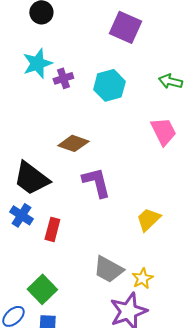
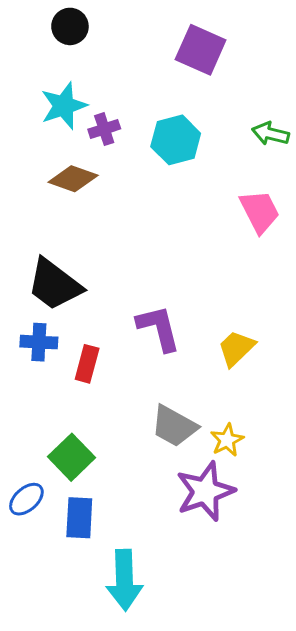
brown diamond: (73, 143) -> (73, 179), moved
purple L-shape: (96, 182) -> (159, 328), moved
blue cross: (21, 215) -> (39, 342), turned -30

